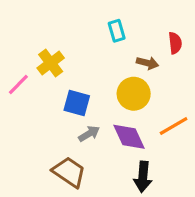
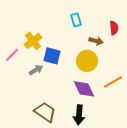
blue square: (77, 103) -> (52, 56), moved
gray arrow: (89, 134) -> (36, 70), moved
black arrow: (143, 177) -> (79, 115), moved

